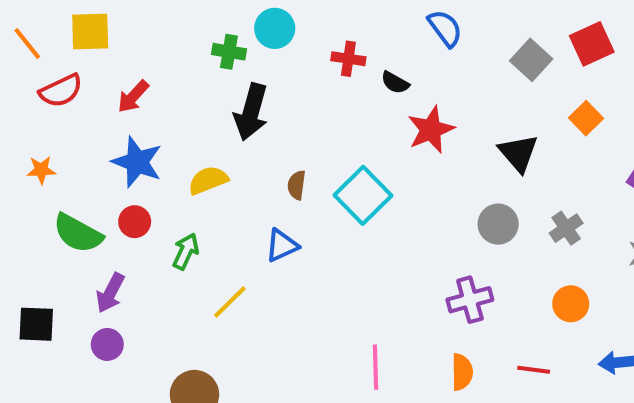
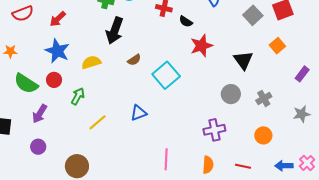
brown semicircle: (297, 185) -> (134, 60), moved, turned -136
blue triangle: (282, 246) -> (139, 113), moved
purple circle: (107, 344) -> (38, 147), moved

